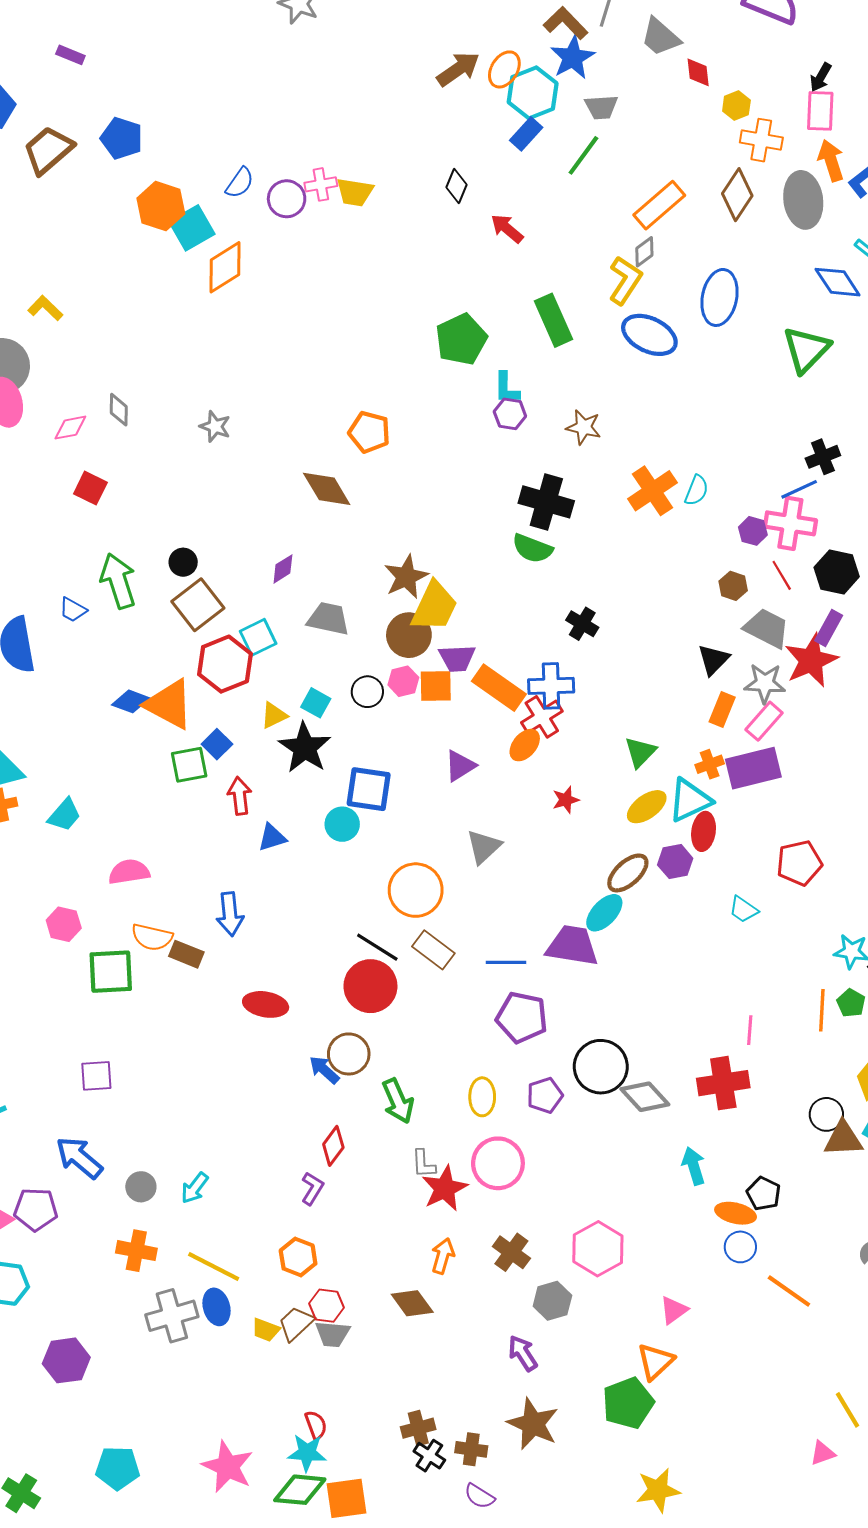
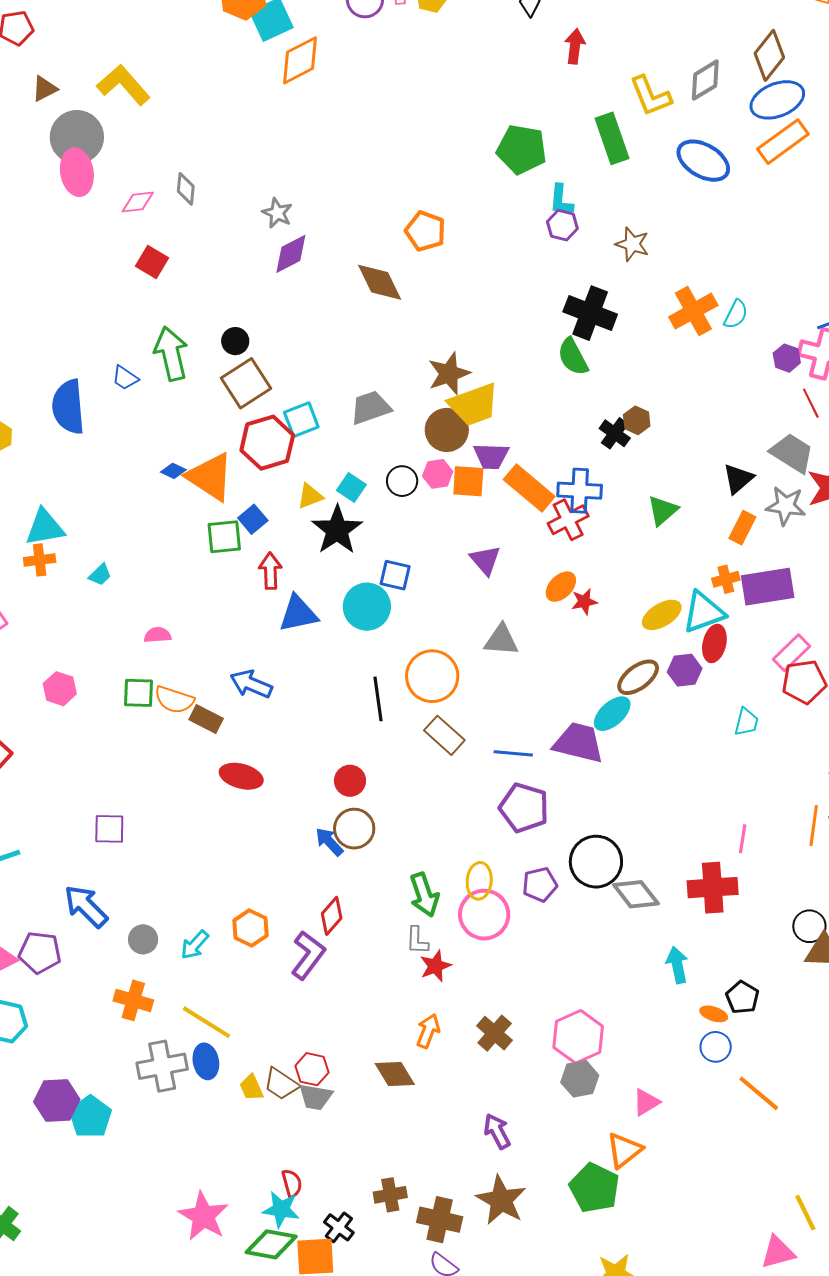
brown diamond: (737, 195) -> (769, 55), moved
orange rectangle: (659, 205) -> (783, 142), moved
red arrow: (507, 229) -> (575, 46), turned 52
gray diamond: (644, 252) -> (705, 80), size x1.4
yellow L-shape: (625, 280) -> (650, 96), moved, turned 120
blue ellipse: (720, 297) -> (777, 100), moved, turned 52
yellow L-shape: (45, 308) -> (123, 85), size x1.6
green pentagon: (461, 339) -> (522, 149), turned 30
green semicircle: (532, 548) -> (573, 357), turned 36
purple diamond: (283, 569) -> (291, 254), moved, size x1.4
brown hexagon: (733, 586) -> (637, 420), moved
yellow trapezoid: (434, 607) -> (474, 405), turned 40
gray trapezoid: (328, 619) -> (371, 408), turned -36
blue diamond: (131, 701) -> (173, 471), size x0.7
pink rectangle: (764, 721) -> (792, 653), moved
orange ellipse: (525, 745) -> (561, 587), moved
green triangle: (640, 752) -> (663, 510), moved
purple triangle: (460, 766) -> (485, 560), turned -44
blue square: (369, 789) -> (395, 575), size x0.7
cyan trapezoid: (64, 815) -> (100, 575), size x0.7
cyan circle: (342, 824) -> (367, 607), size x1.4
blue triangle: (272, 837) -> (298, 614), size x1.4
gray triangle: (484, 847) -> (501, 640), turned 42
pink semicircle: (129, 872) -> (158, 635), size x0.7
cyan trapezoid: (743, 909) -> (746, 722), turned -116
blue arrow: (230, 914) -> (251, 684), turned 114
pink hexagon: (64, 924) -> (60, 689), moved
black line: (377, 947) -> (378, 699), moved, turned 45
green square: (111, 972) -> (139, 693), moved, size x0.7
red circle: (370, 986) -> (350, 781), moved, size x0.6
red ellipse: (266, 1004) -> (241, 776), moved
green arrow: (398, 1101) -> (424, 895), moved
pink circle: (498, 1163) -> (484, 915), moved
purple L-shape: (312, 1188) -> (308, 955), size x1.5
red star: (445, 1188) -> (435, 966), size x0.7
orange ellipse: (736, 1213) -> (714, 1014), size x0.7
orange hexagon: (298, 1257) -> (250, 928), moved
gray hexagon: (552, 1301) -> (580, 1079), moved
brown trapezoid: (296, 1323) -> (281, 1084), turned -108
yellow trapezoid: (266, 1330) -> (251, 1087), turned 40
green pentagon: (628, 1403) -> (594, 1188), turned -30
brown cross: (471, 1449) -> (440, 1220), size x1.4
pink triangle: (823, 1453) -> (778, 1252), size x1.4
black cross: (429, 1456) -> (339, 1227), moved
cyan pentagon: (118, 1468) -> (90, 1117), moved, turned 30

